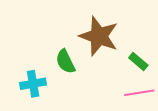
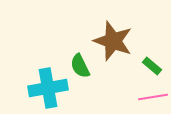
cyan cross: (33, 84) -> (48, 88), size x1.5

